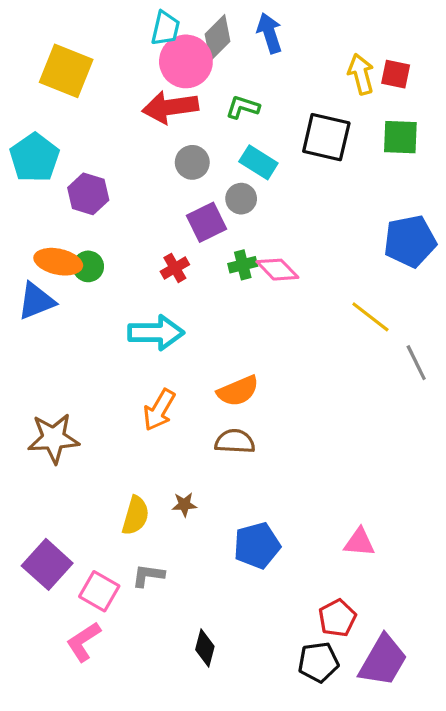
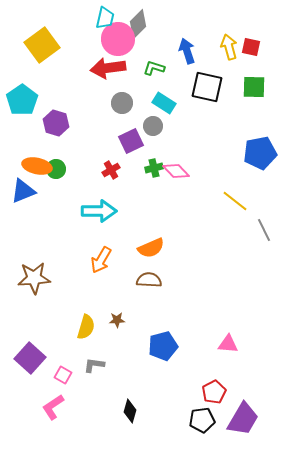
blue arrow: (270, 33) -> (187, 51), moved
yellow square: (66, 71) -> (42, 45), turned 32
pink square: (99, 591) -> (63, 375), size x0.7

